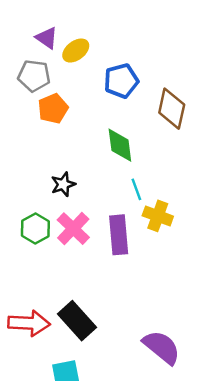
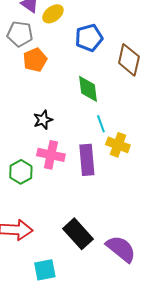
green hexagon: (35, 229) -> (21, 172), moved
pink cross: (73, 229) -> (51, 155), turned -32
black rectangle: (77, 321) -> (78, 234), moved

